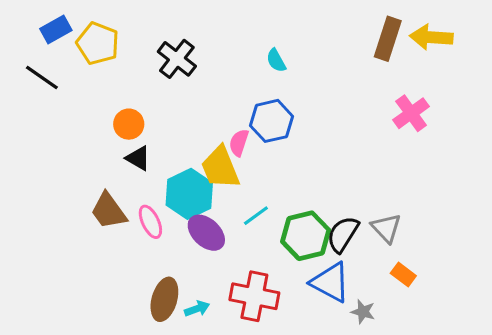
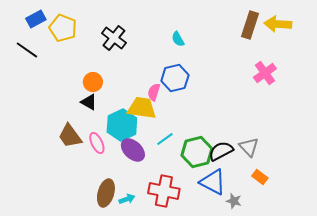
orange circle: (129, 124) -> (93, 82), moved
yellow trapezoid: (220, 168) -> (142, 108), turned 120
black semicircle: (343, 234) -> (221, 151), turned 30

